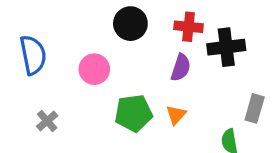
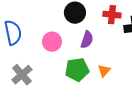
purple semicircle: (181, 68) -> (87, 40), moved
gray cross: (47, 121) -> (22, 75), size x1.5

